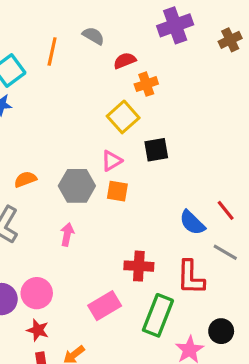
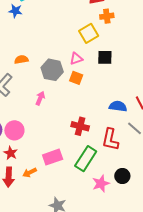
blue semicircle: (192, 223) -> (118, 106), turned 132
pink rectangle: (105, 306) -> (53, 157), moved

